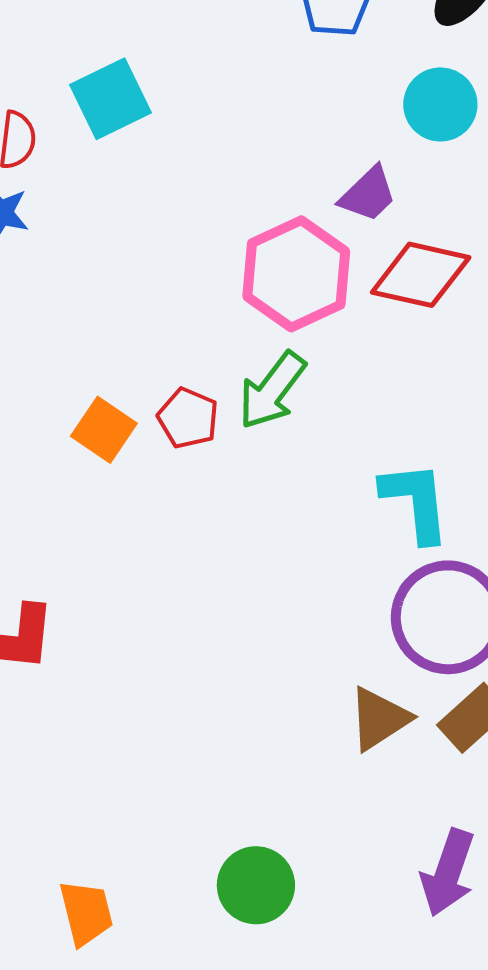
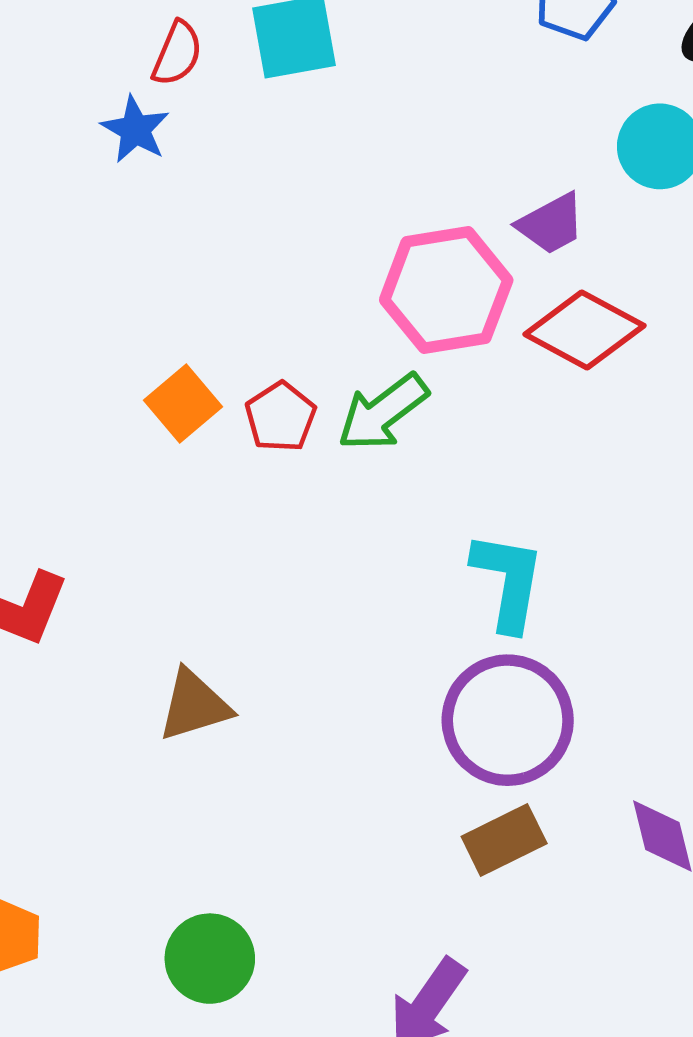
brown triangle: (379, 719) -> (194, 705), moved

